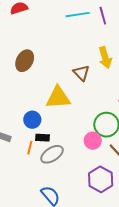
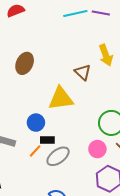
purple line: (103, 16) -> (101, 13), turned -60
pink circle: (93, 141) -> (97, 149), moved
orange line: (30, 148) -> (35, 151), turned 32

